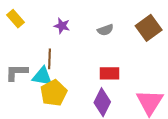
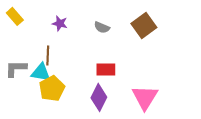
gray semicircle: (105, 30) -> (102, 27), turned 42

